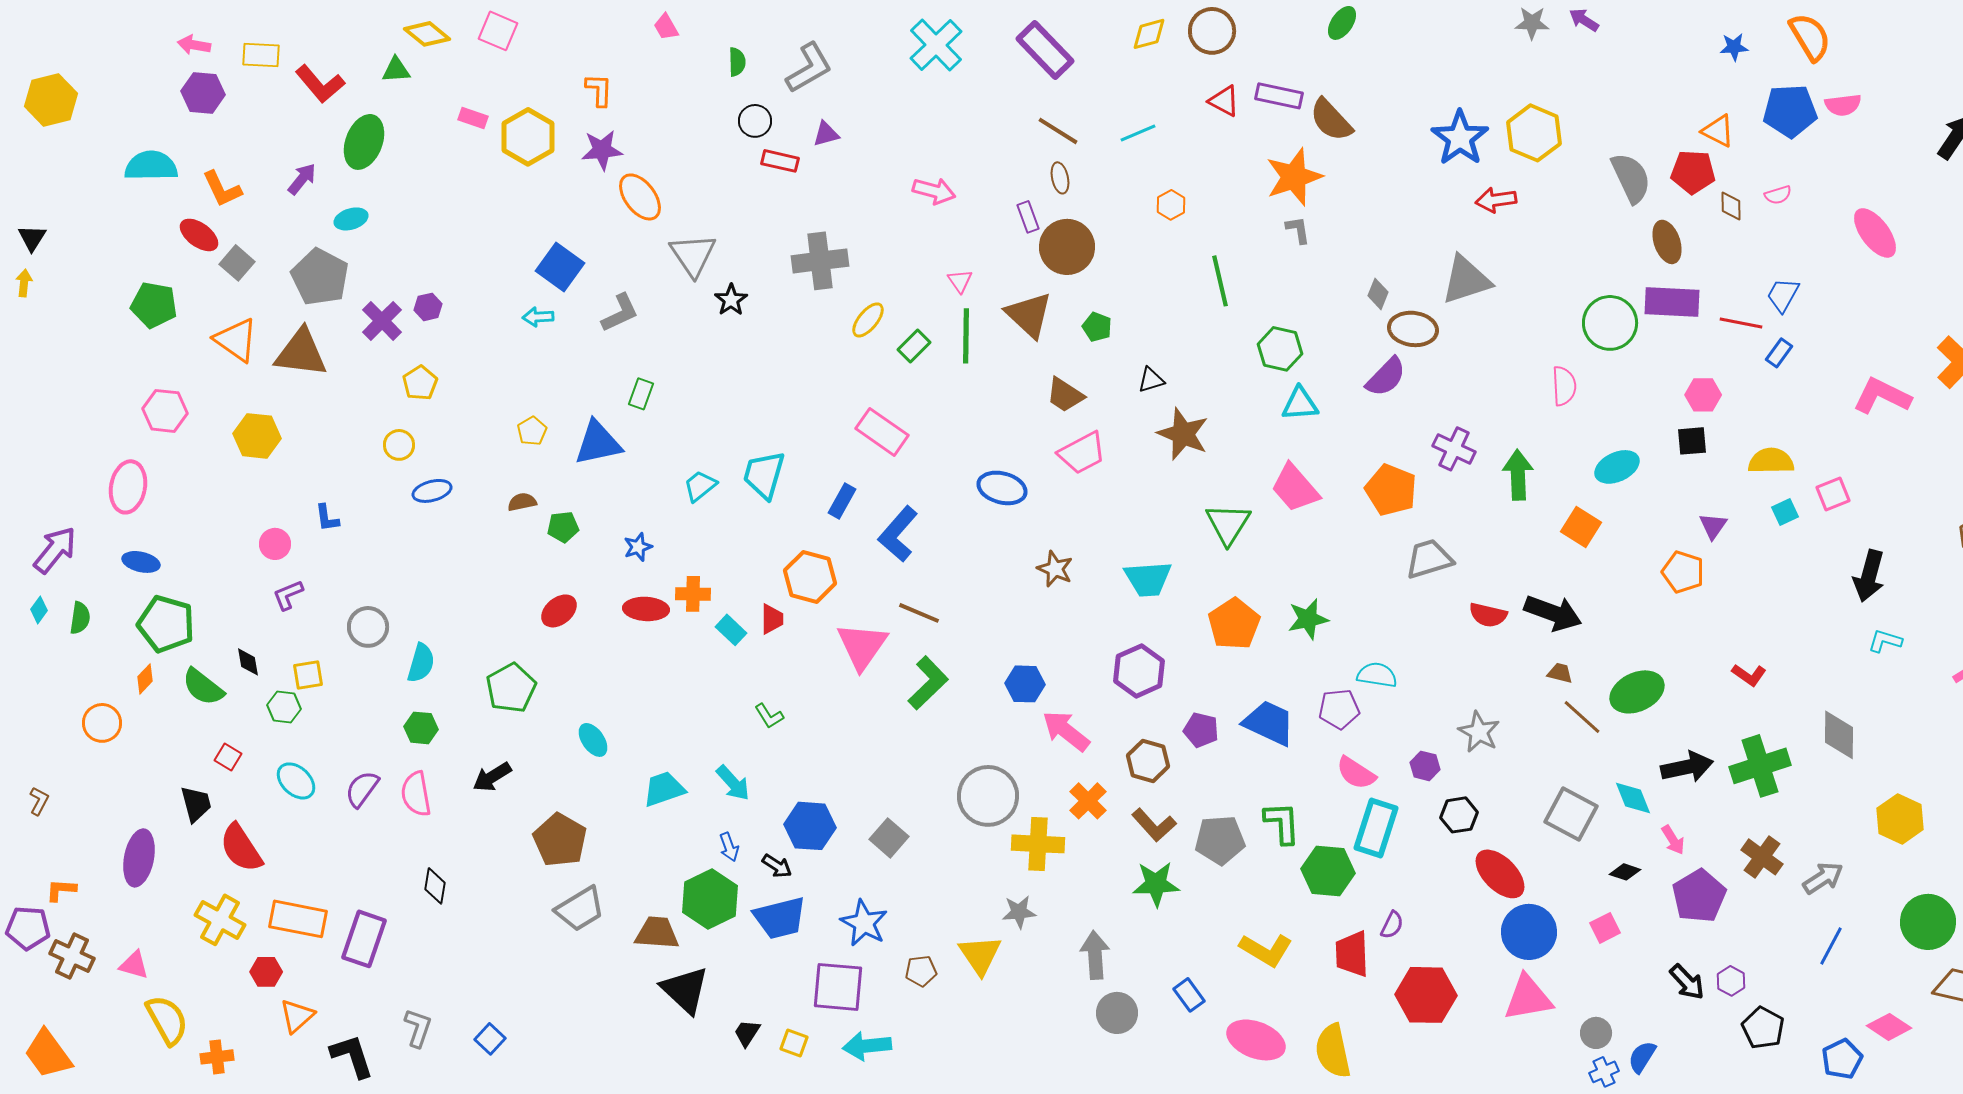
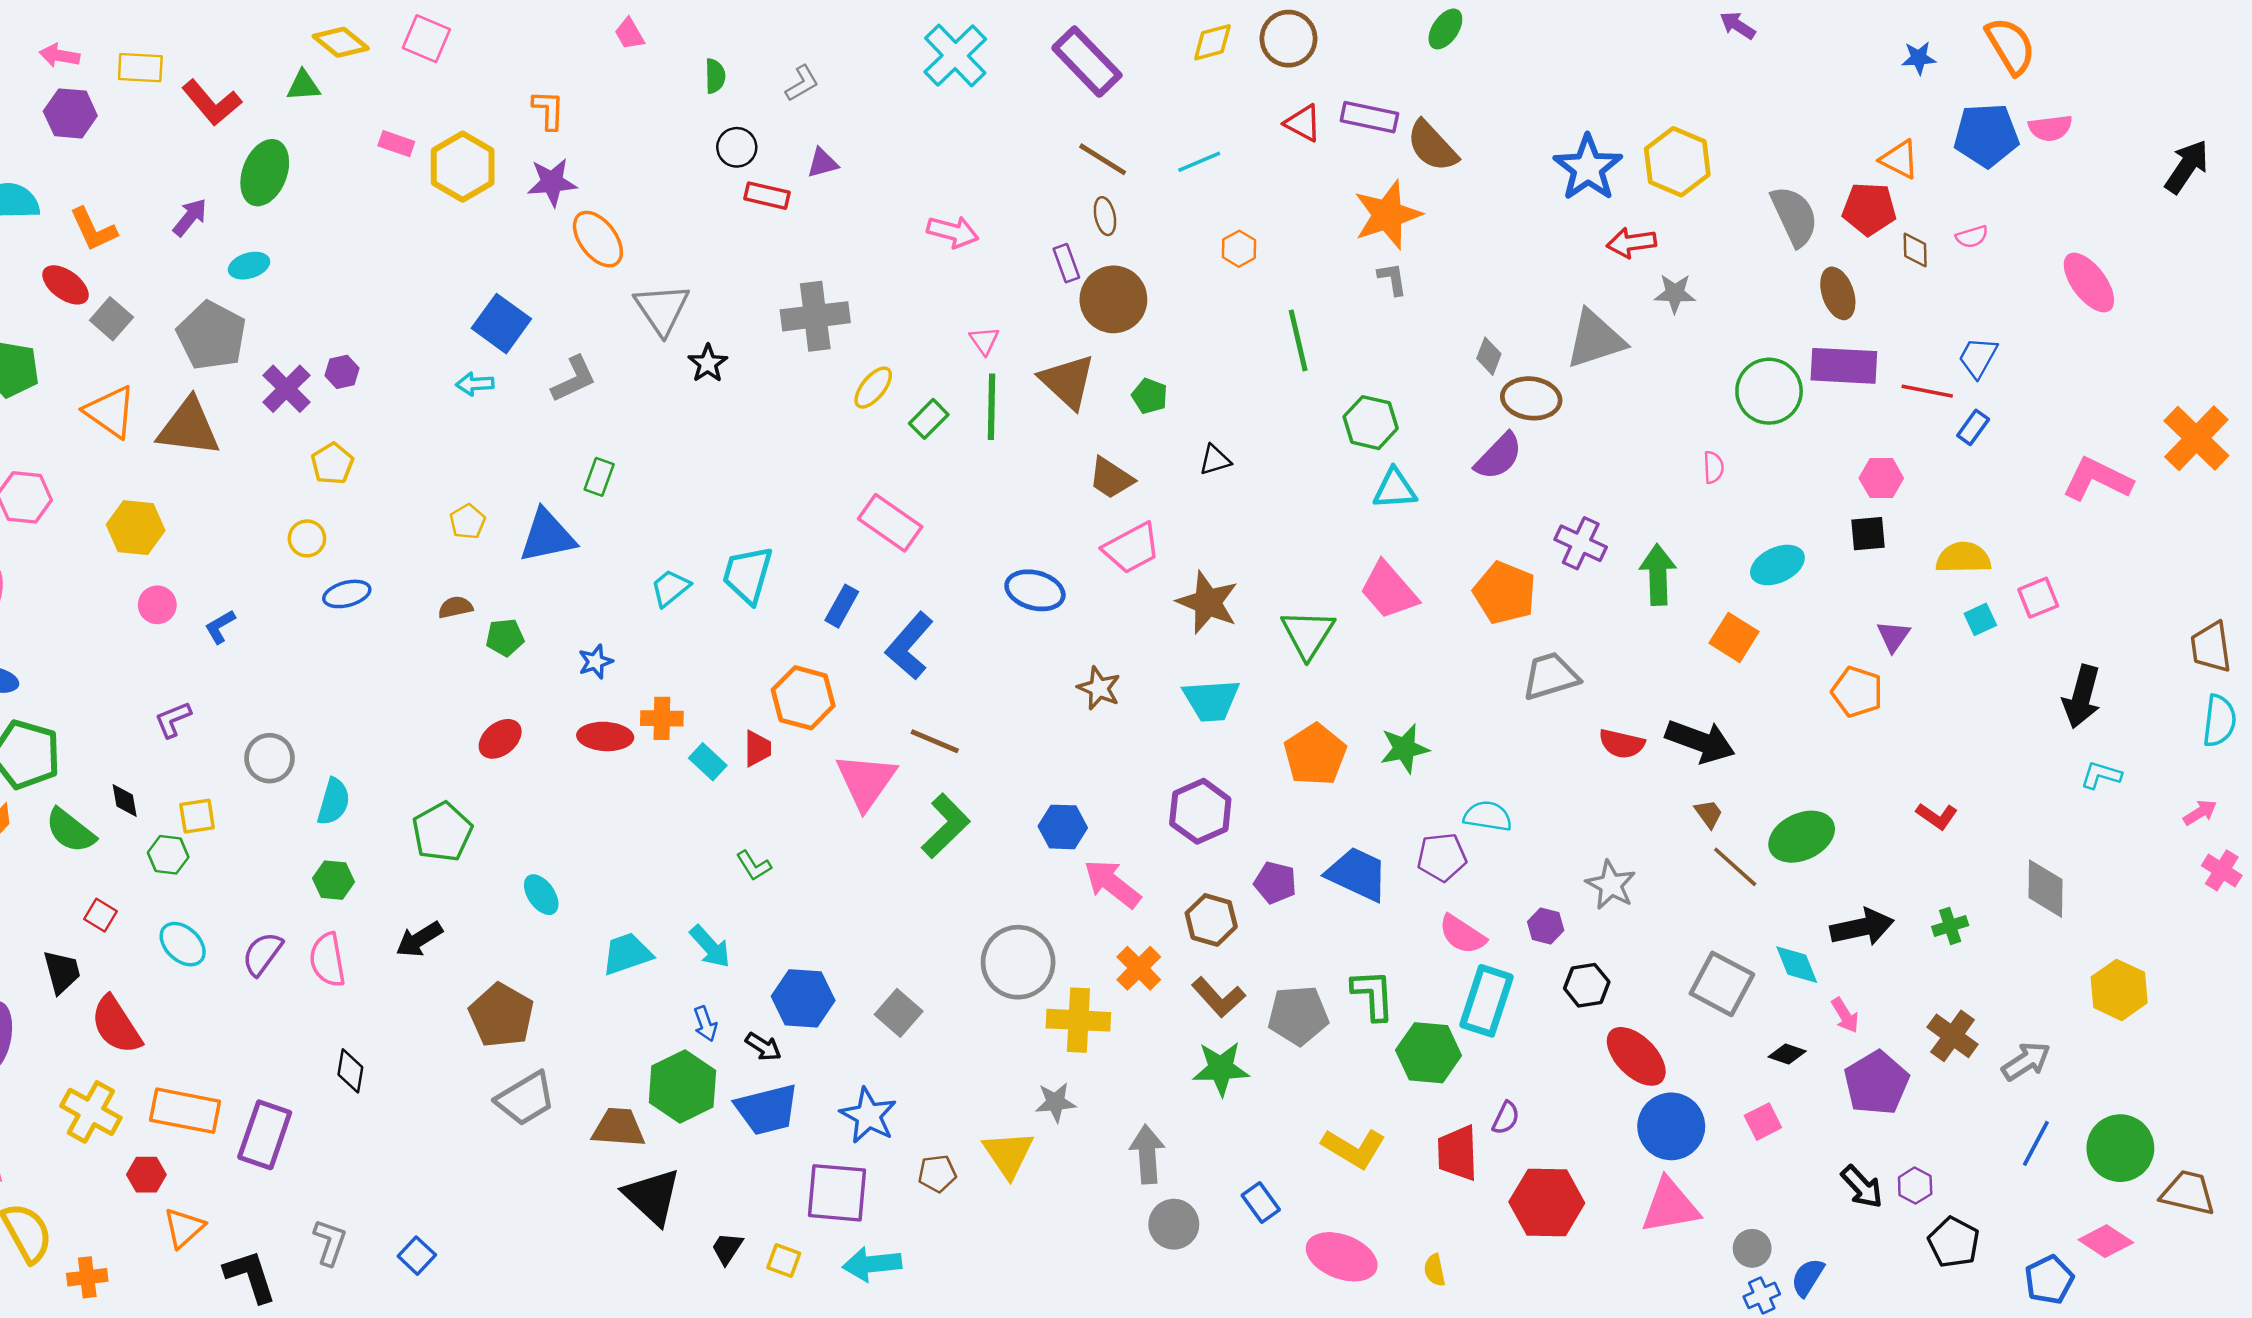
gray star: (1532, 23) -> (1675, 293), moved
gray L-shape: (809, 68) -> (802, 83), size x0.6
pink semicircle: (1564, 386) -> (1713, 467), size x0.7
brown star: (1183, 434) -> (1208, 602), moved
blue L-shape: (327, 518) -> (220, 627), turned 68
pink circle: (275, 544) -> (157, 605), moved
brown trapezoid: (1560, 673) -> (1709, 814), turned 40
green cross: (1760, 766) -> (1950, 926), size x0.5
green circle: (1928, 922) -> (2120, 1148), moved
yellow semicircle: (1333, 1051) -> (1435, 1270), size x0.5

